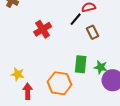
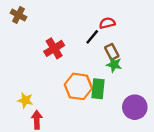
green star: (101, 67) -> (114, 65), moved
orange hexagon: (60, 83) -> (78, 86), moved

